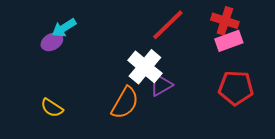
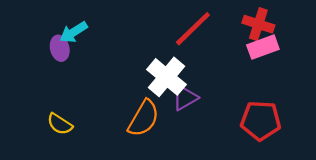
purple ellipse: (52, 42) -> (60, 48), turned -75
red pentagon: (236, 88) -> (261, 121), moved

